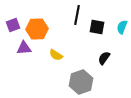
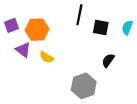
purple triangle: (24, 48) -> (23, 50), turned 42
yellow semicircle: (56, 55) -> (47, 57), moved

